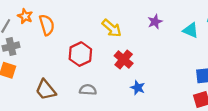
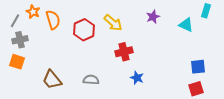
red hexagon: (80, 54) -> (84, 30), moved
red cross: (124, 60) -> (124, 52), turned 36

